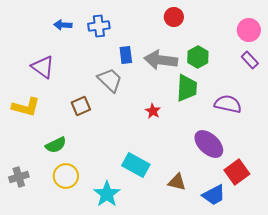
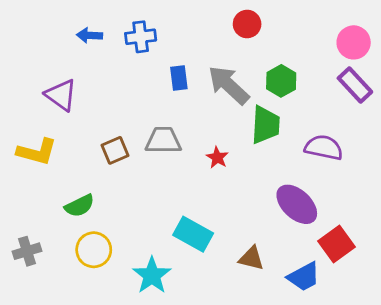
gray arrow: (161, 60) -> (229, 85), turned 36
purple rectangle: (250, 60) -> (355, 85), size x1.4
gray trapezoid: (110, 80) -> (163, 140), moved, turned -44

